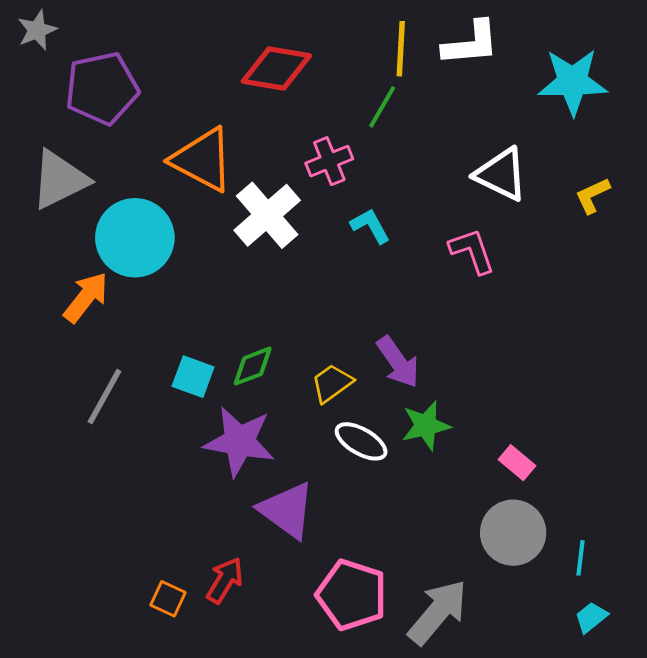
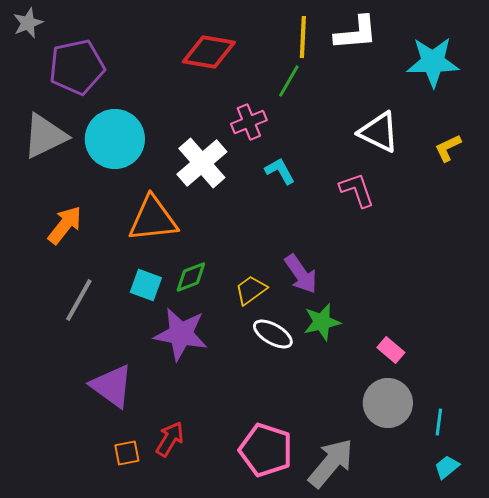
orange triangle: (202, 160) -> (153, 219), moved, turned -34
cyan circle: (135, 238) -> (115, 139), moved
purple triangle: (287, 510) -> (112, 386), moved
orange square: (168, 599) -> (127, 453), turned -36

